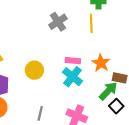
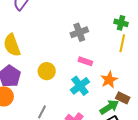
yellow line: (91, 23) -> (122, 43), moved
pink rectangle: (73, 61) -> (85, 61), moved

